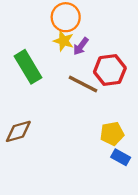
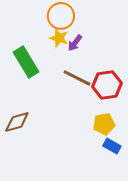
red hexagon: (110, 70) -> (107, 85), moved

